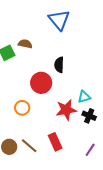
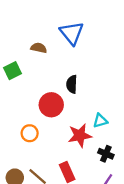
brown semicircle: (25, 44) -> (39, 48), moved
black cross: (89, 116) -> (106, 154), moved

